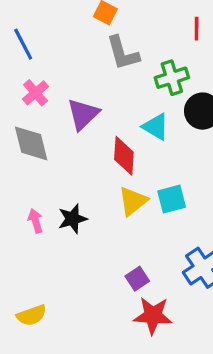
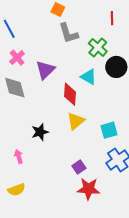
green cross: (172, 78) -> (98, 47), turned -30
cyan square: (172, 199) -> (109, 130), moved
pink arrow: (35, 221) -> (19, 157), moved

